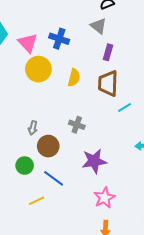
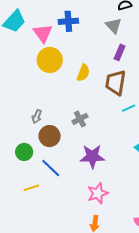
blue cross: (59, 39) -> (68, 21), moved, turned -30
gray cross: (77, 125) -> (80, 119), turned 35

